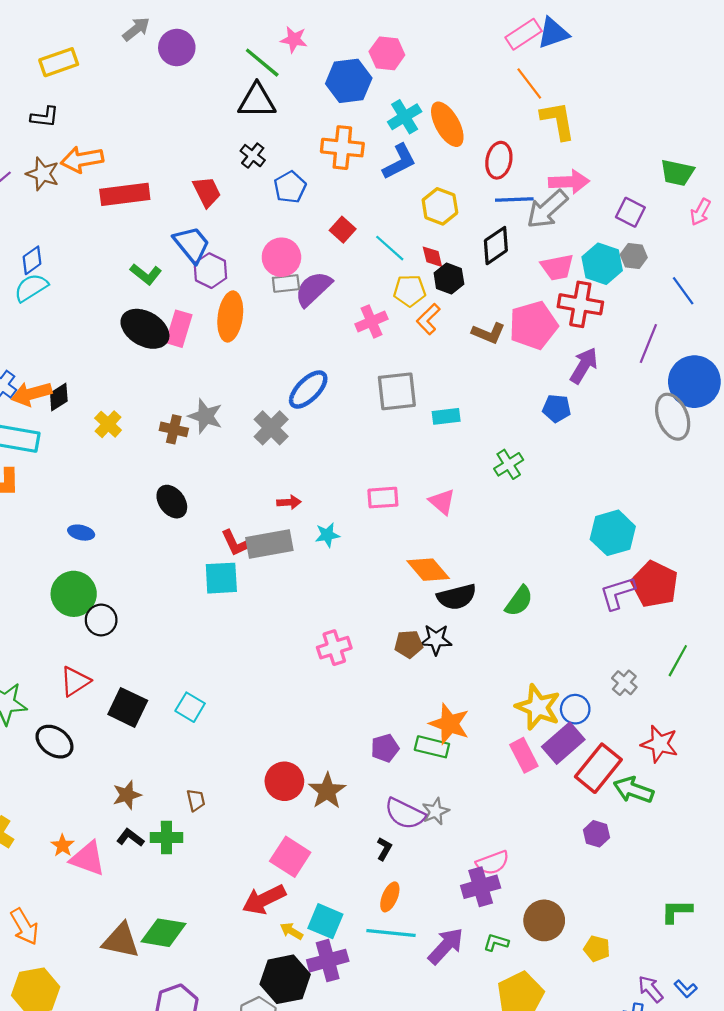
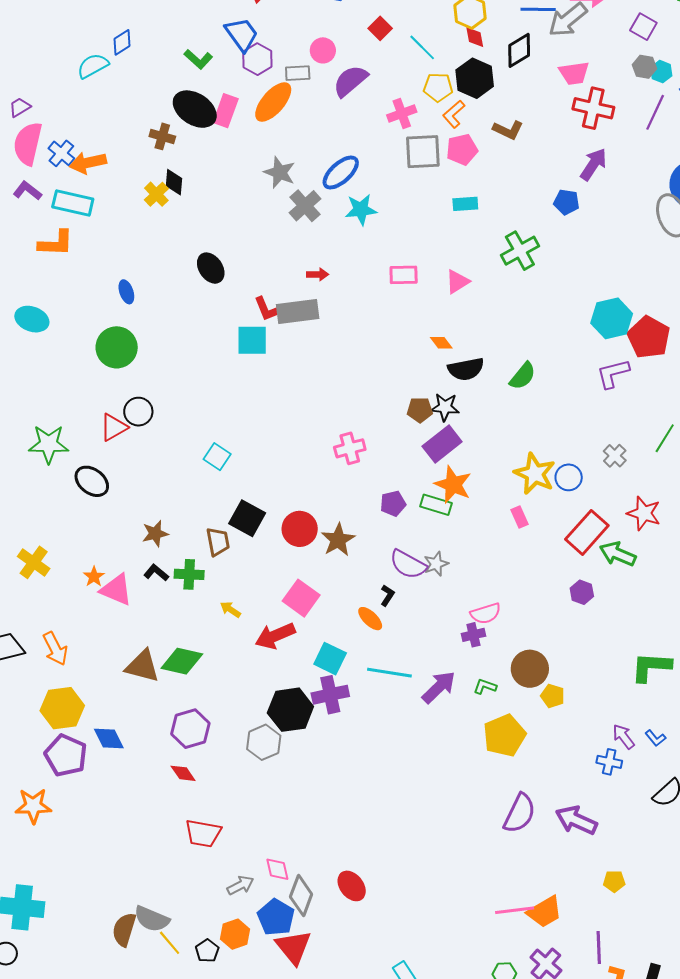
pink circle: (281, 257) -> (323, 50), size x0.7
red diamond: (432, 257) -> (475, 37), moved
blue diamond: (32, 260) -> (122, 42), moved
cyan hexagon: (602, 264) -> (661, 72), moved, size x0.6
black hexagon: (449, 279) -> (475, 78), size x1.4
gray rectangle: (286, 283) -> (298, 73), moved
orange ellipse: (230, 316) -> (273, 102), turned 30
pink pentagon: (533, 325) -> (462, 150), moved, size x0.7
purple line: (648, 343) -> (655, 112), moved
gray square: (397, 391) -> (423, 152), moved
black diamond: (59, 397) -> (174, 182), moved, turned -56
gray star: (205, 416) -> (280, 172), moved
brown cross: (174, 429) -> (162, 136), moved
green cross: (509, 464) -> (520, 251), size x1.4
pink triangle: (442, 502) -> (457, 282), turned 44
blue ellipse: (81, 533) -> (126, 292), turned 55
cyan star: (327, 535) -> (361, 210), moved, size x1.4
orange diamond: (428, 570) -> (441, 343), size x0.6
red pentagon: (655, 584) -> (649, 337), moved
black circle: (101, 620) -> (138, 412), moved
pink cross: (334, 648) -> (350, 448), moved
black square: (128, 707) -> (247, 518), moved
purple rectangle: (563, 743) -> (442, 444), moved
pink rectangle: (524, 755) -> (520, 517), size x0.7
brown trapezoid: (196, 800) -> (218, 542), size x1.4
purple cross: (481, 887) -> (473, 635), size x0.7
orange ellipse: (390, 897) -> (370, 619), moved, turned -72
green L-shape: (677, 911) -> (651, 667), size x1.4
yellow arrow: (291, 931) -> (230, 609), moved
yellow pentagon: (597, 949) -> (552, 696), moved

